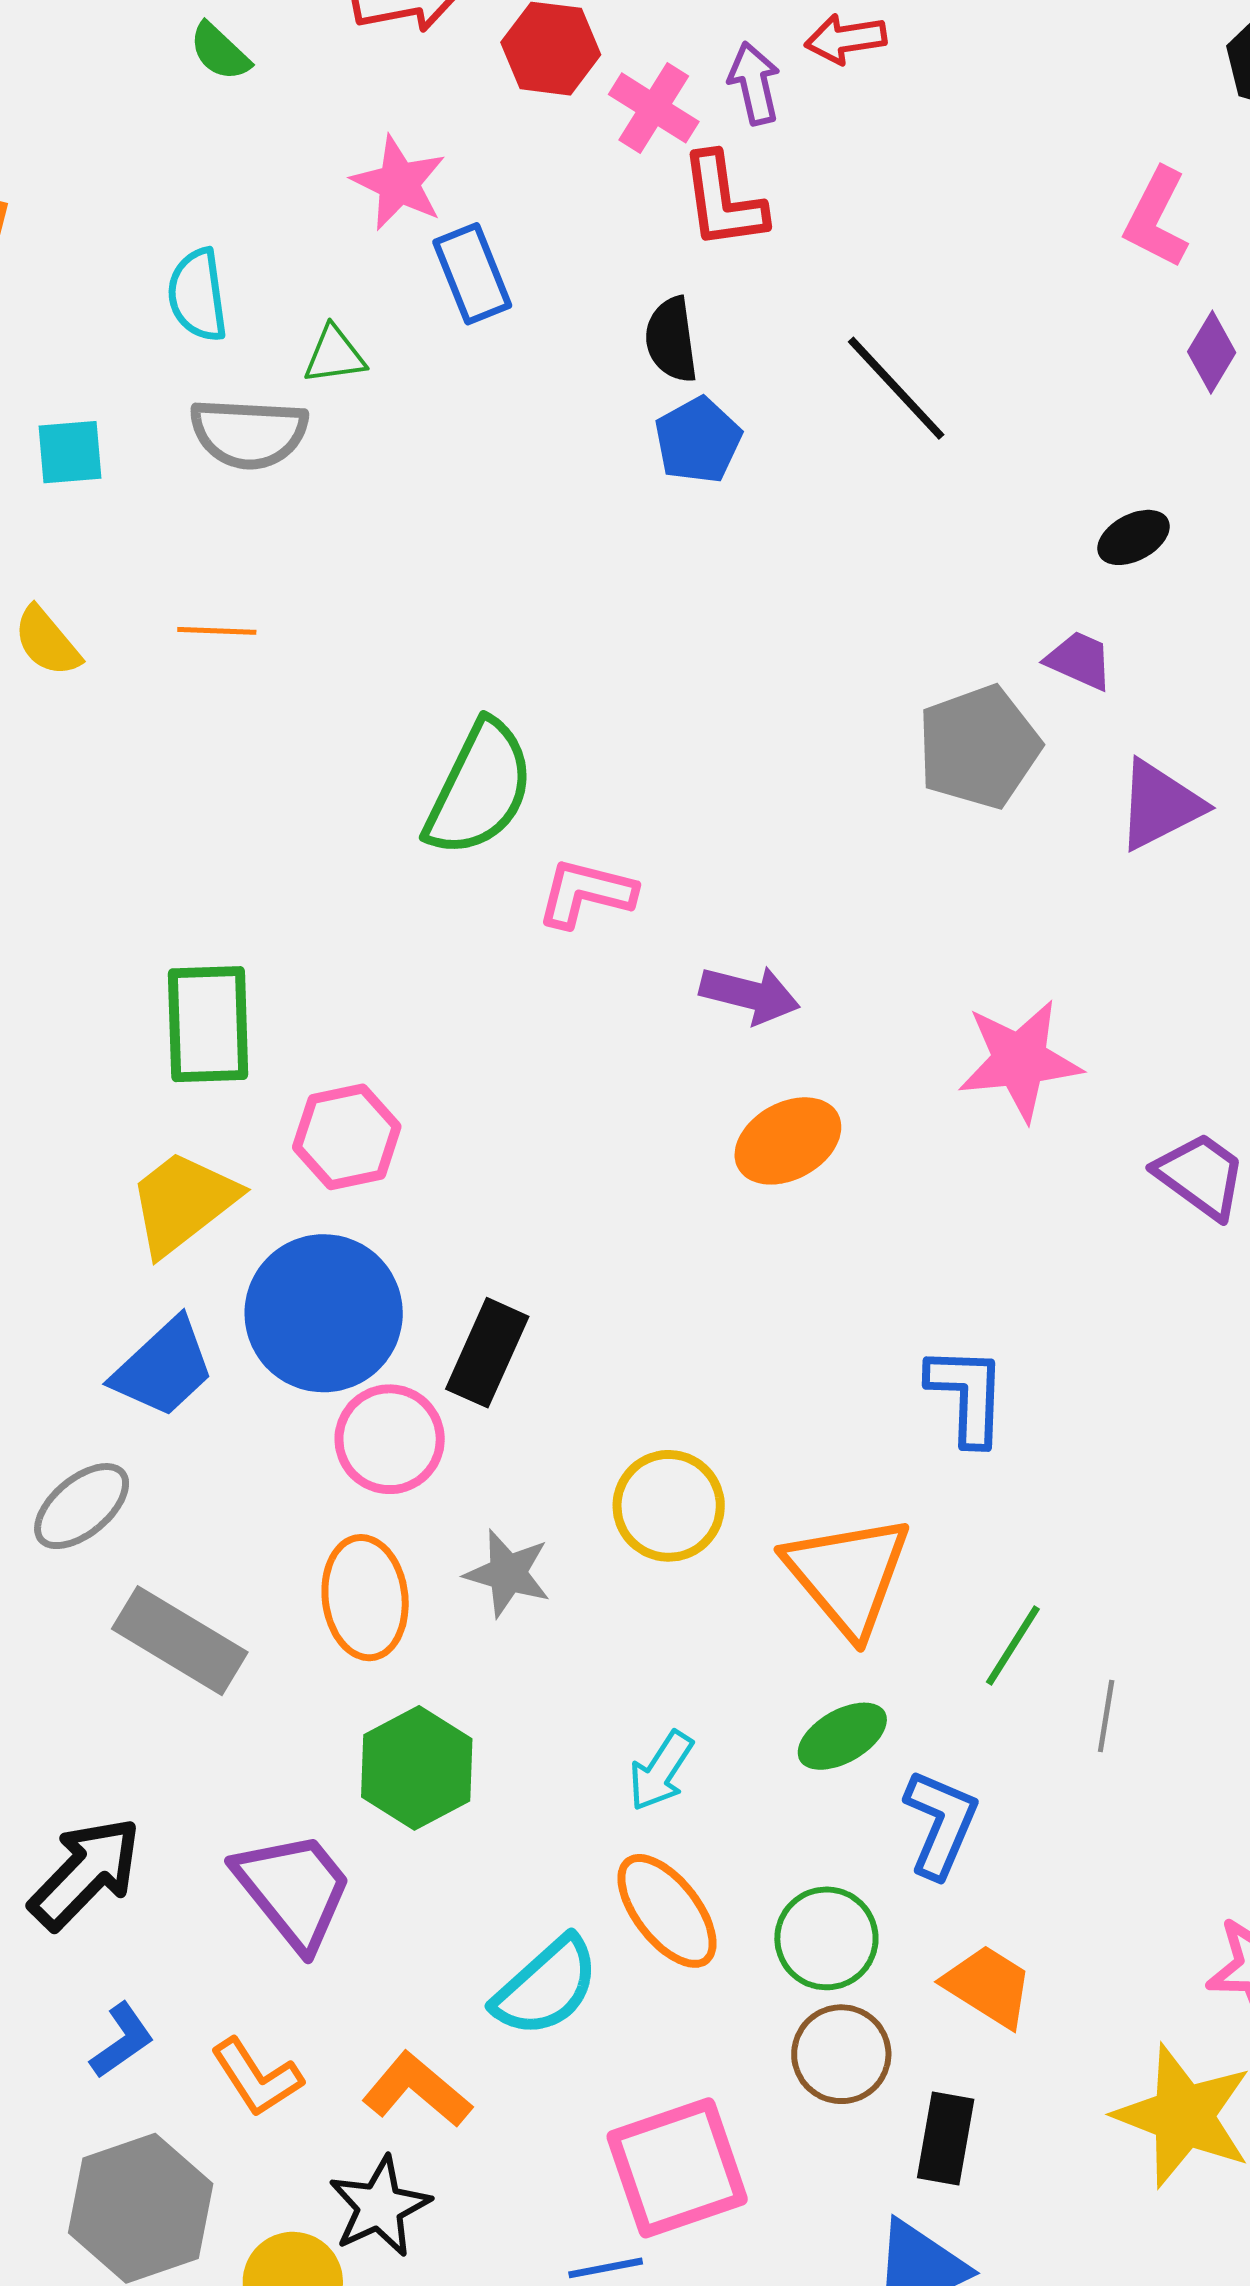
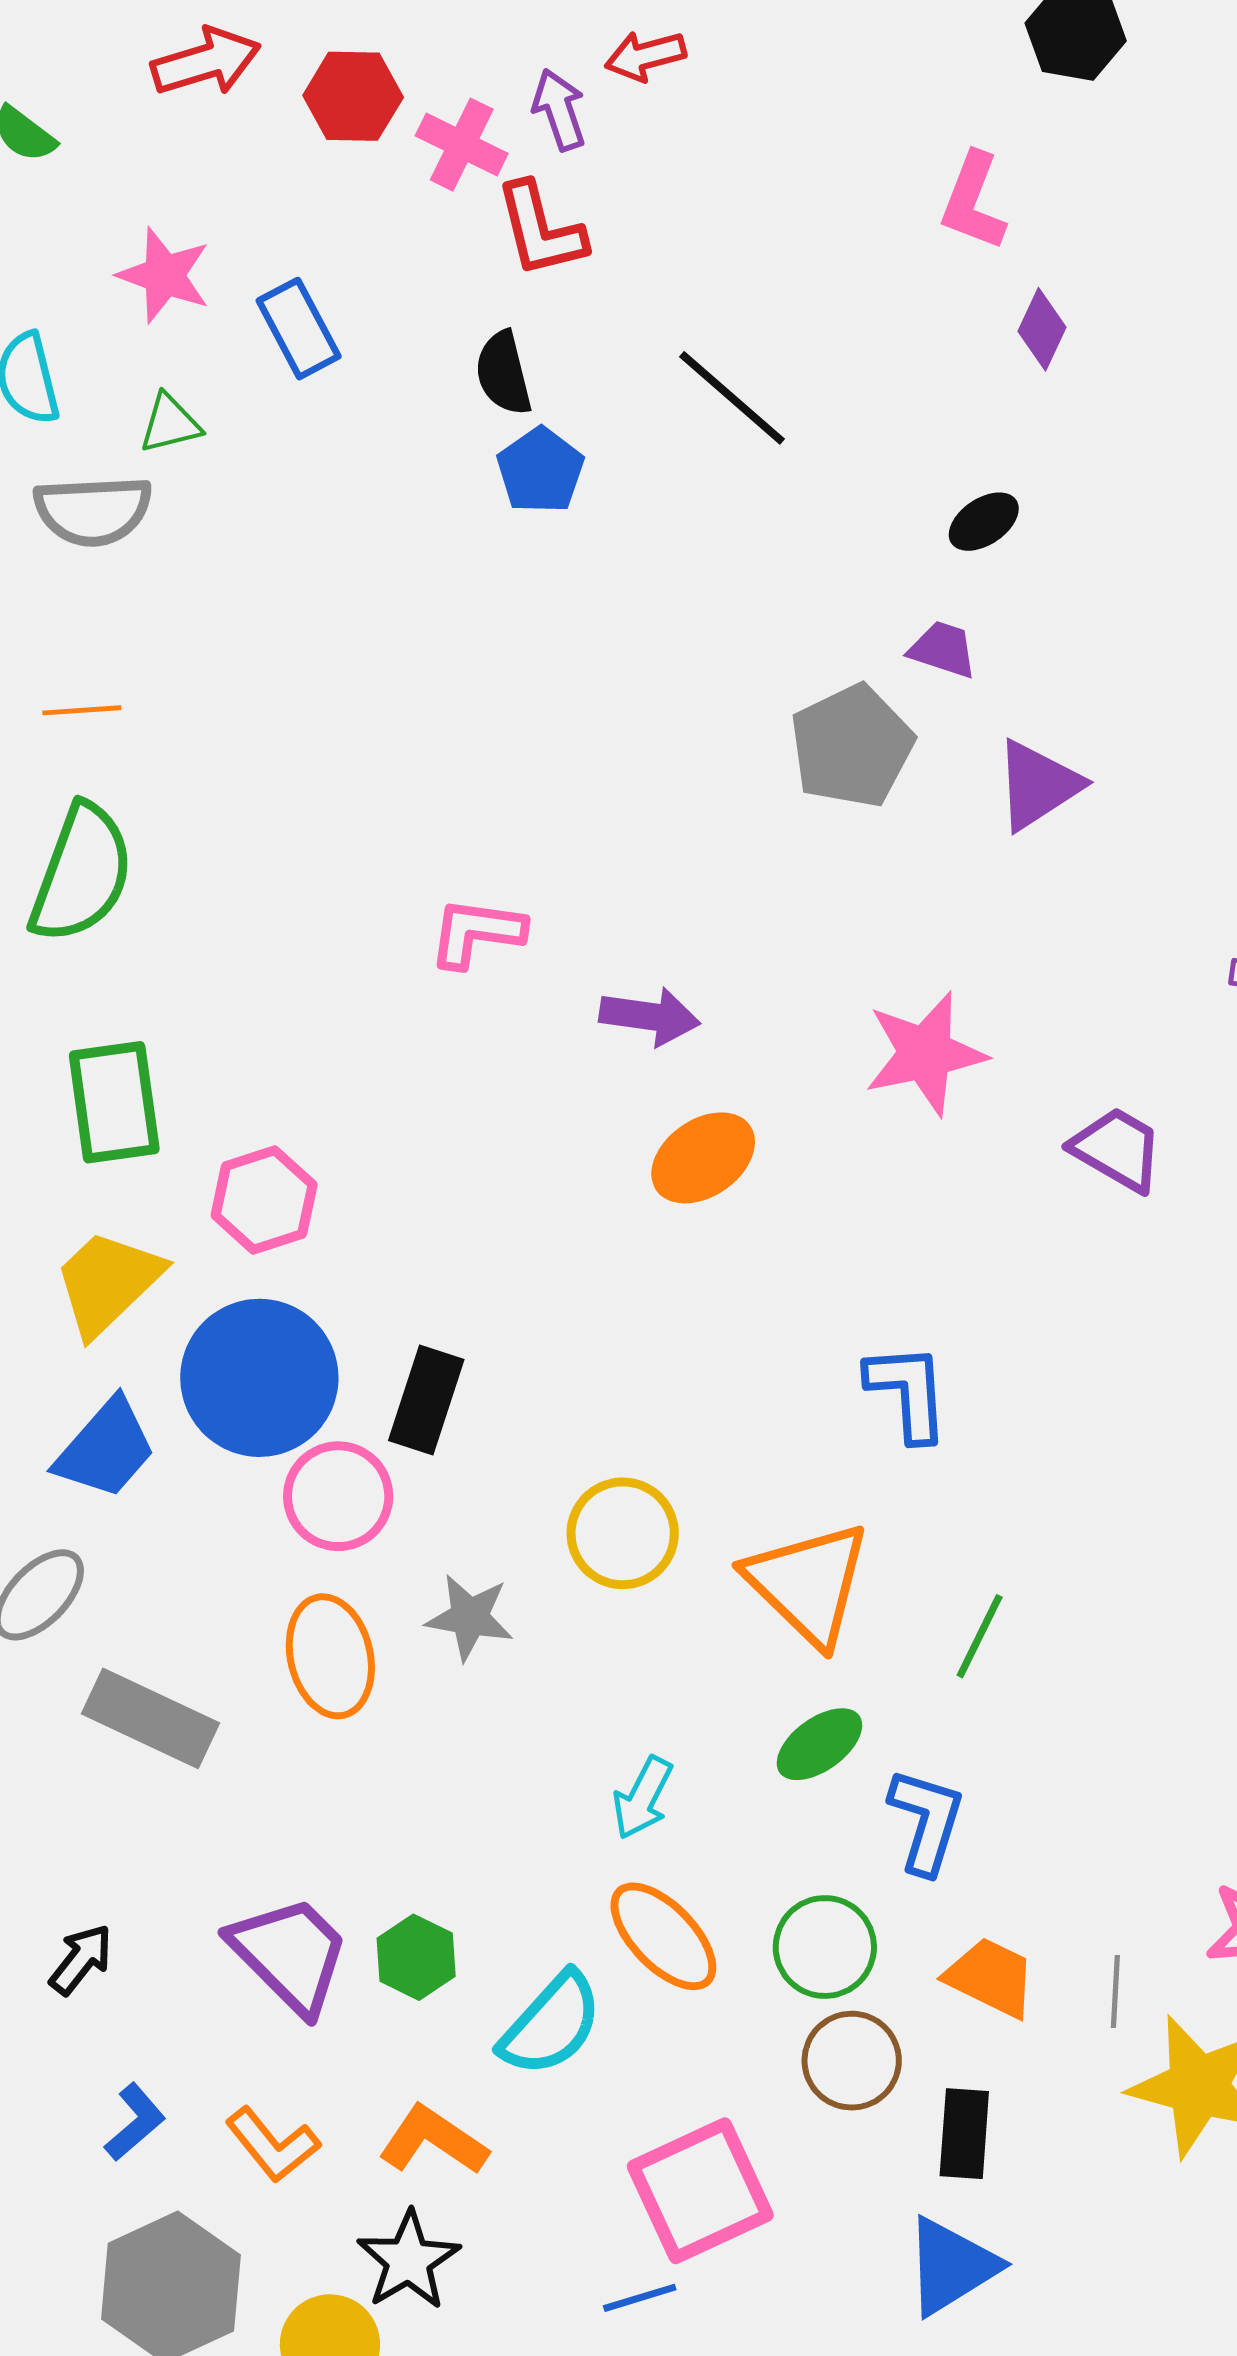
pink star: (399, 183) -> (164, 275), moved
green semicircle: (479, 789) -> (81, 874), moved
gray line: (1106, 1716) -> (1115, 1991), moved
green hexagon: (417, 1768) -> (416, 1957), moved, size x0.7
black arrow: (85, 1873) -> (81, 1959), size x0.6

